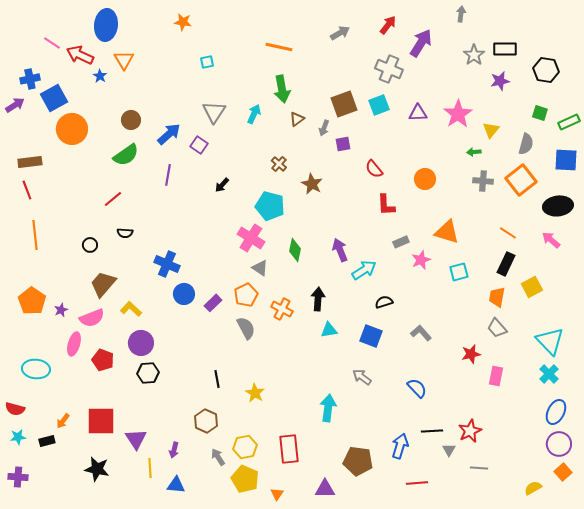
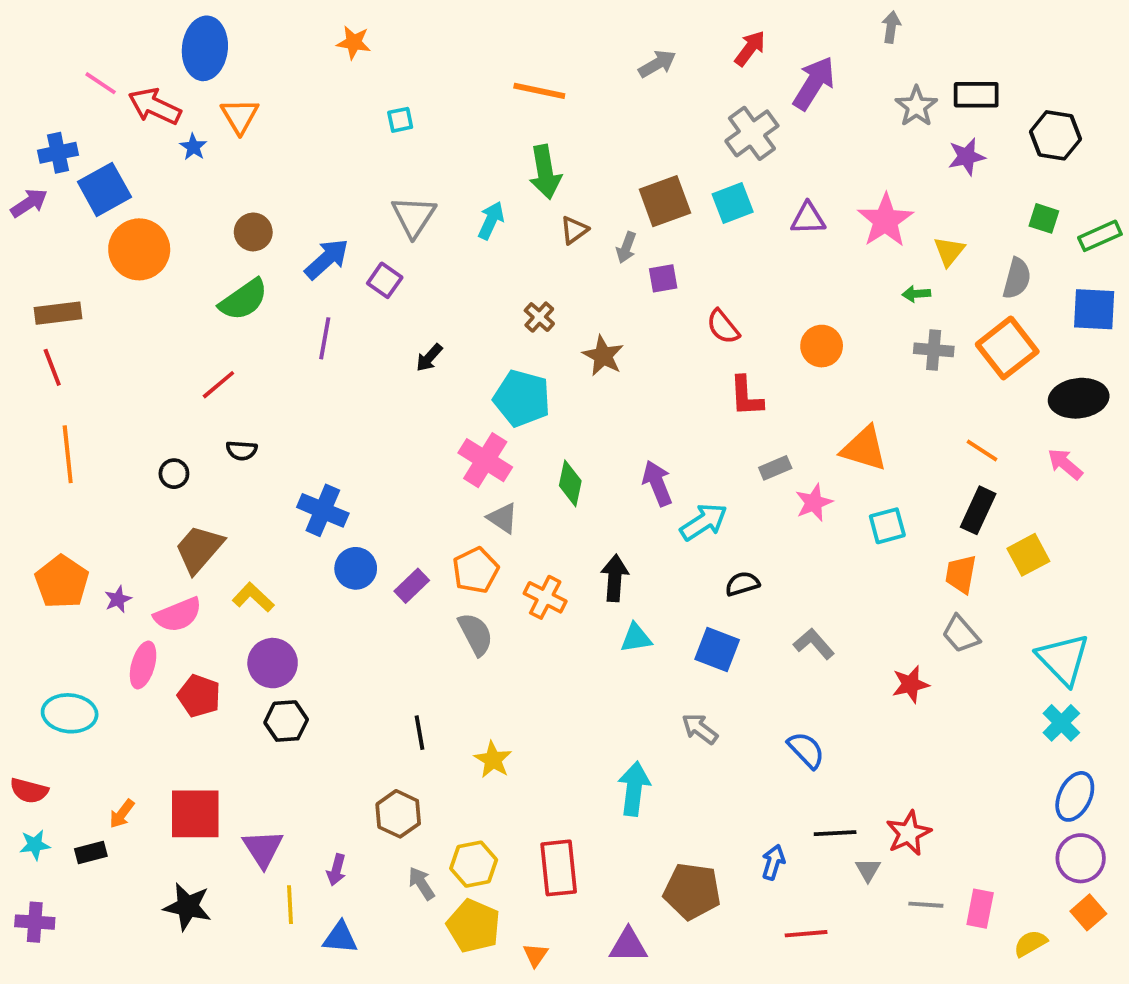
gray cross: (389, 69) -> (752, 133), turned 32
pink rectangle: (496, 376) -> (980, 909), moved
blue arrow: (400, 446) -> (773, 862), size x0.7

